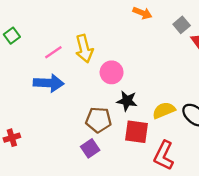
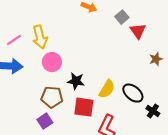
pink circle: (112, 72) -> (52, 62), moved
yellow semicircle: (164, 110) -> (107, 89), turned 144

